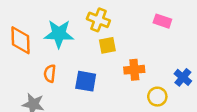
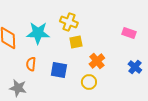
pink rectangle: (162, 21) -> (129, 33), moved
orange cross: (134, 70) -> (97, 61), turned -35
yellow circle: (157, 97) -> (89, 82), moved

